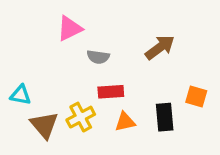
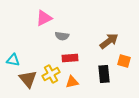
brown arrow: (160, 47) -> (109, 41), moved
orange triangle: (125, 122) -> (72, 82), moved

